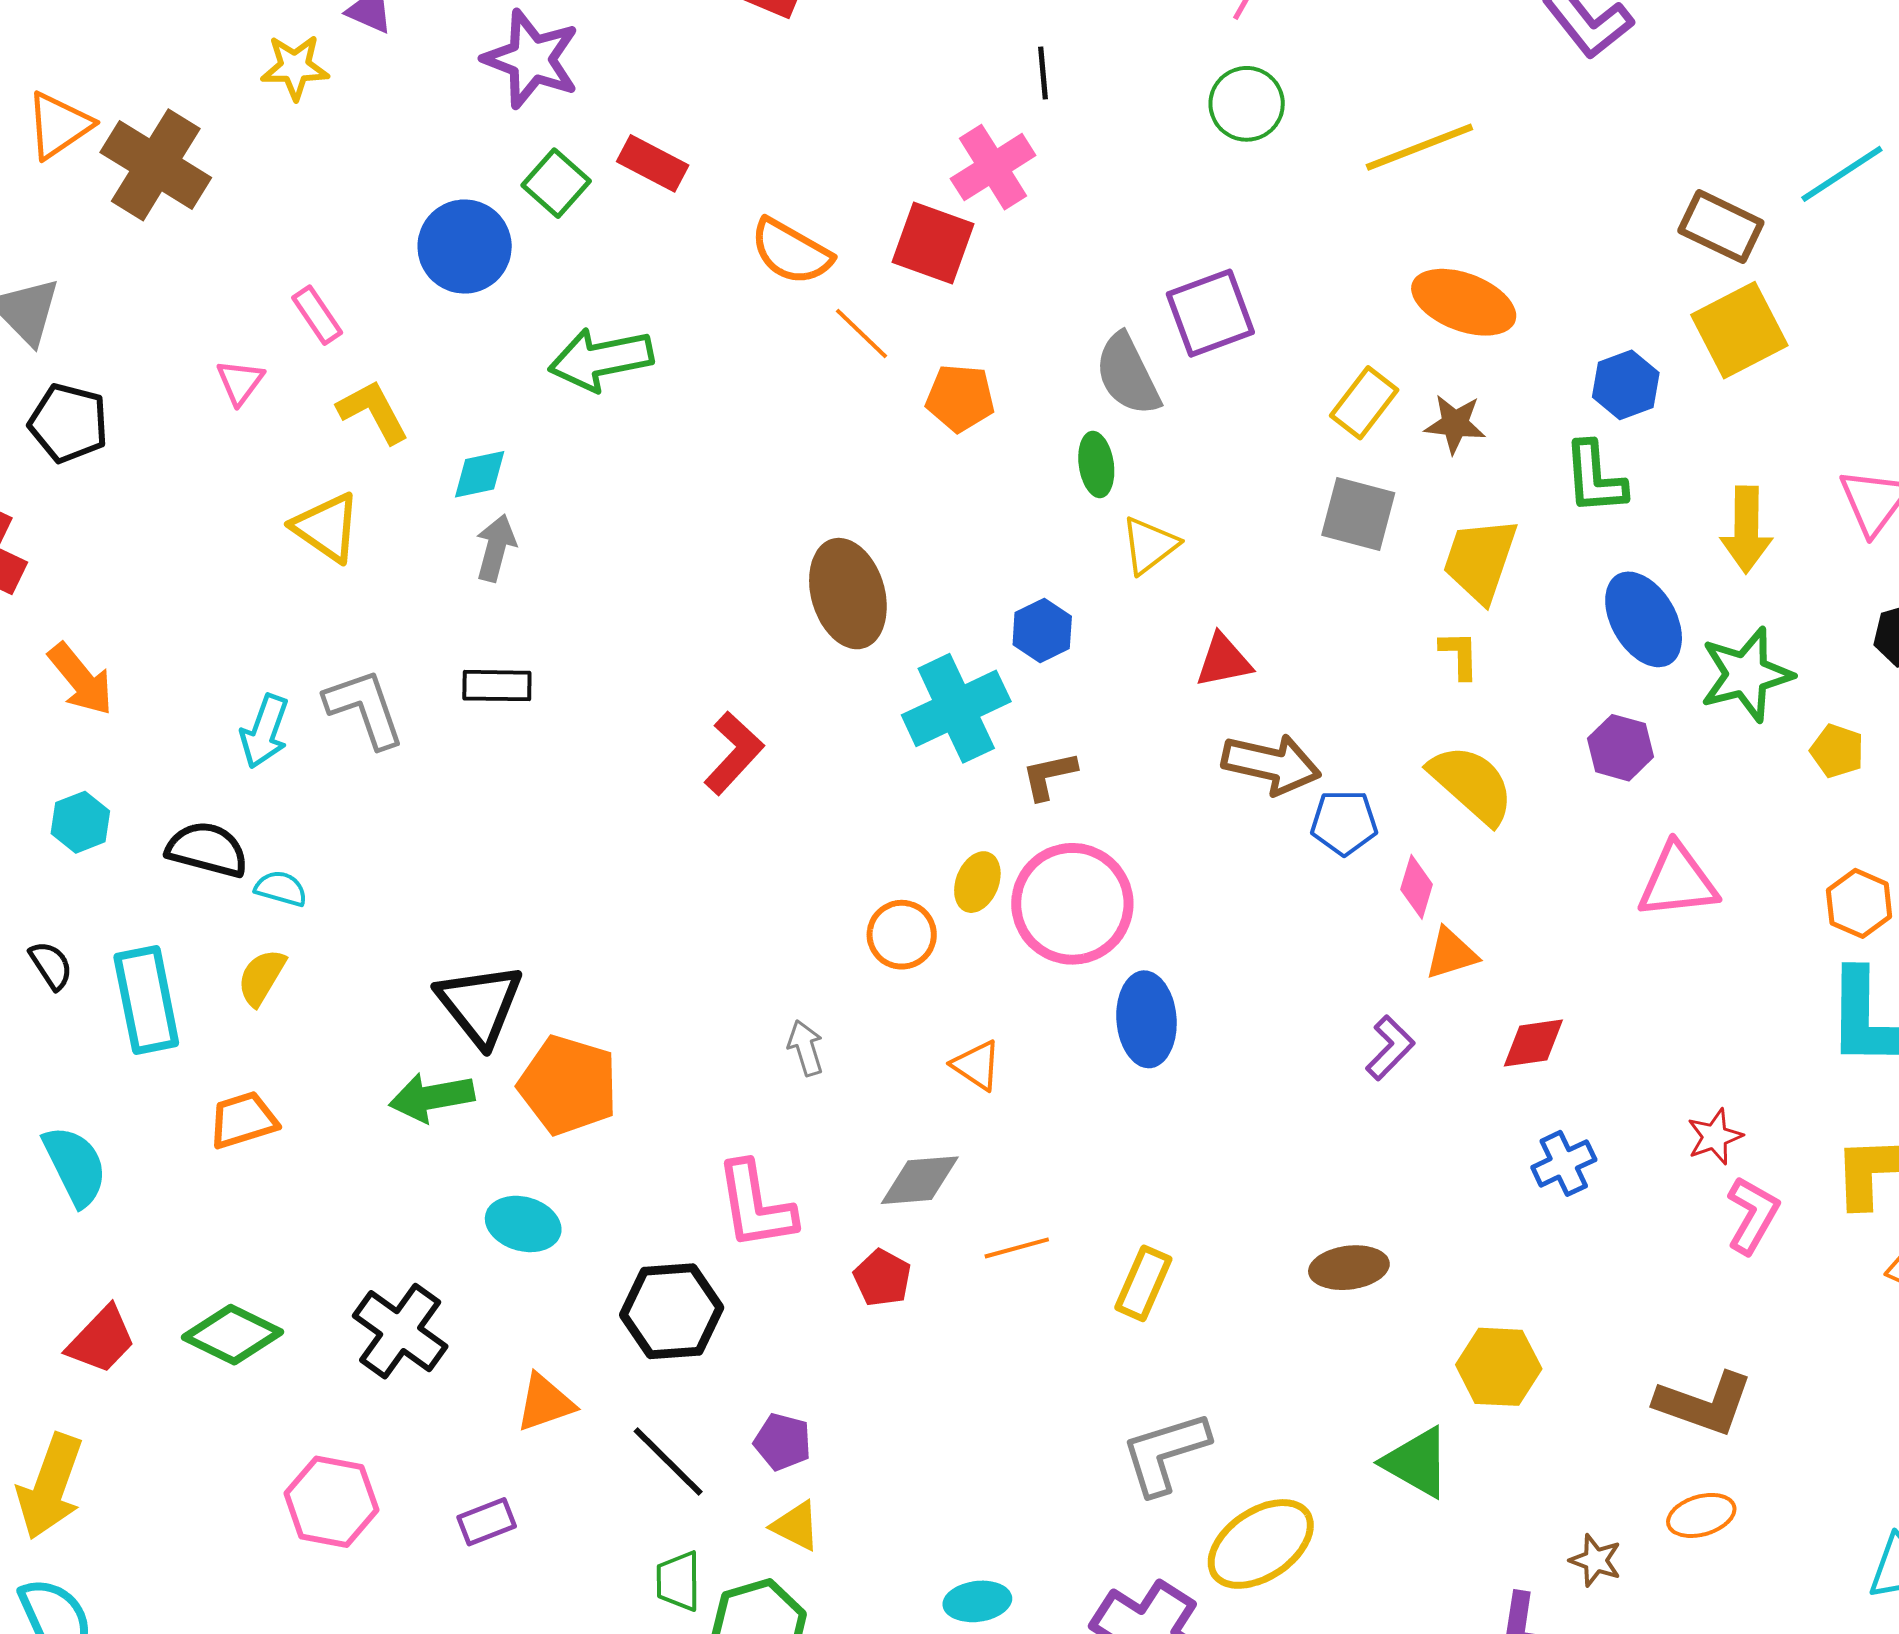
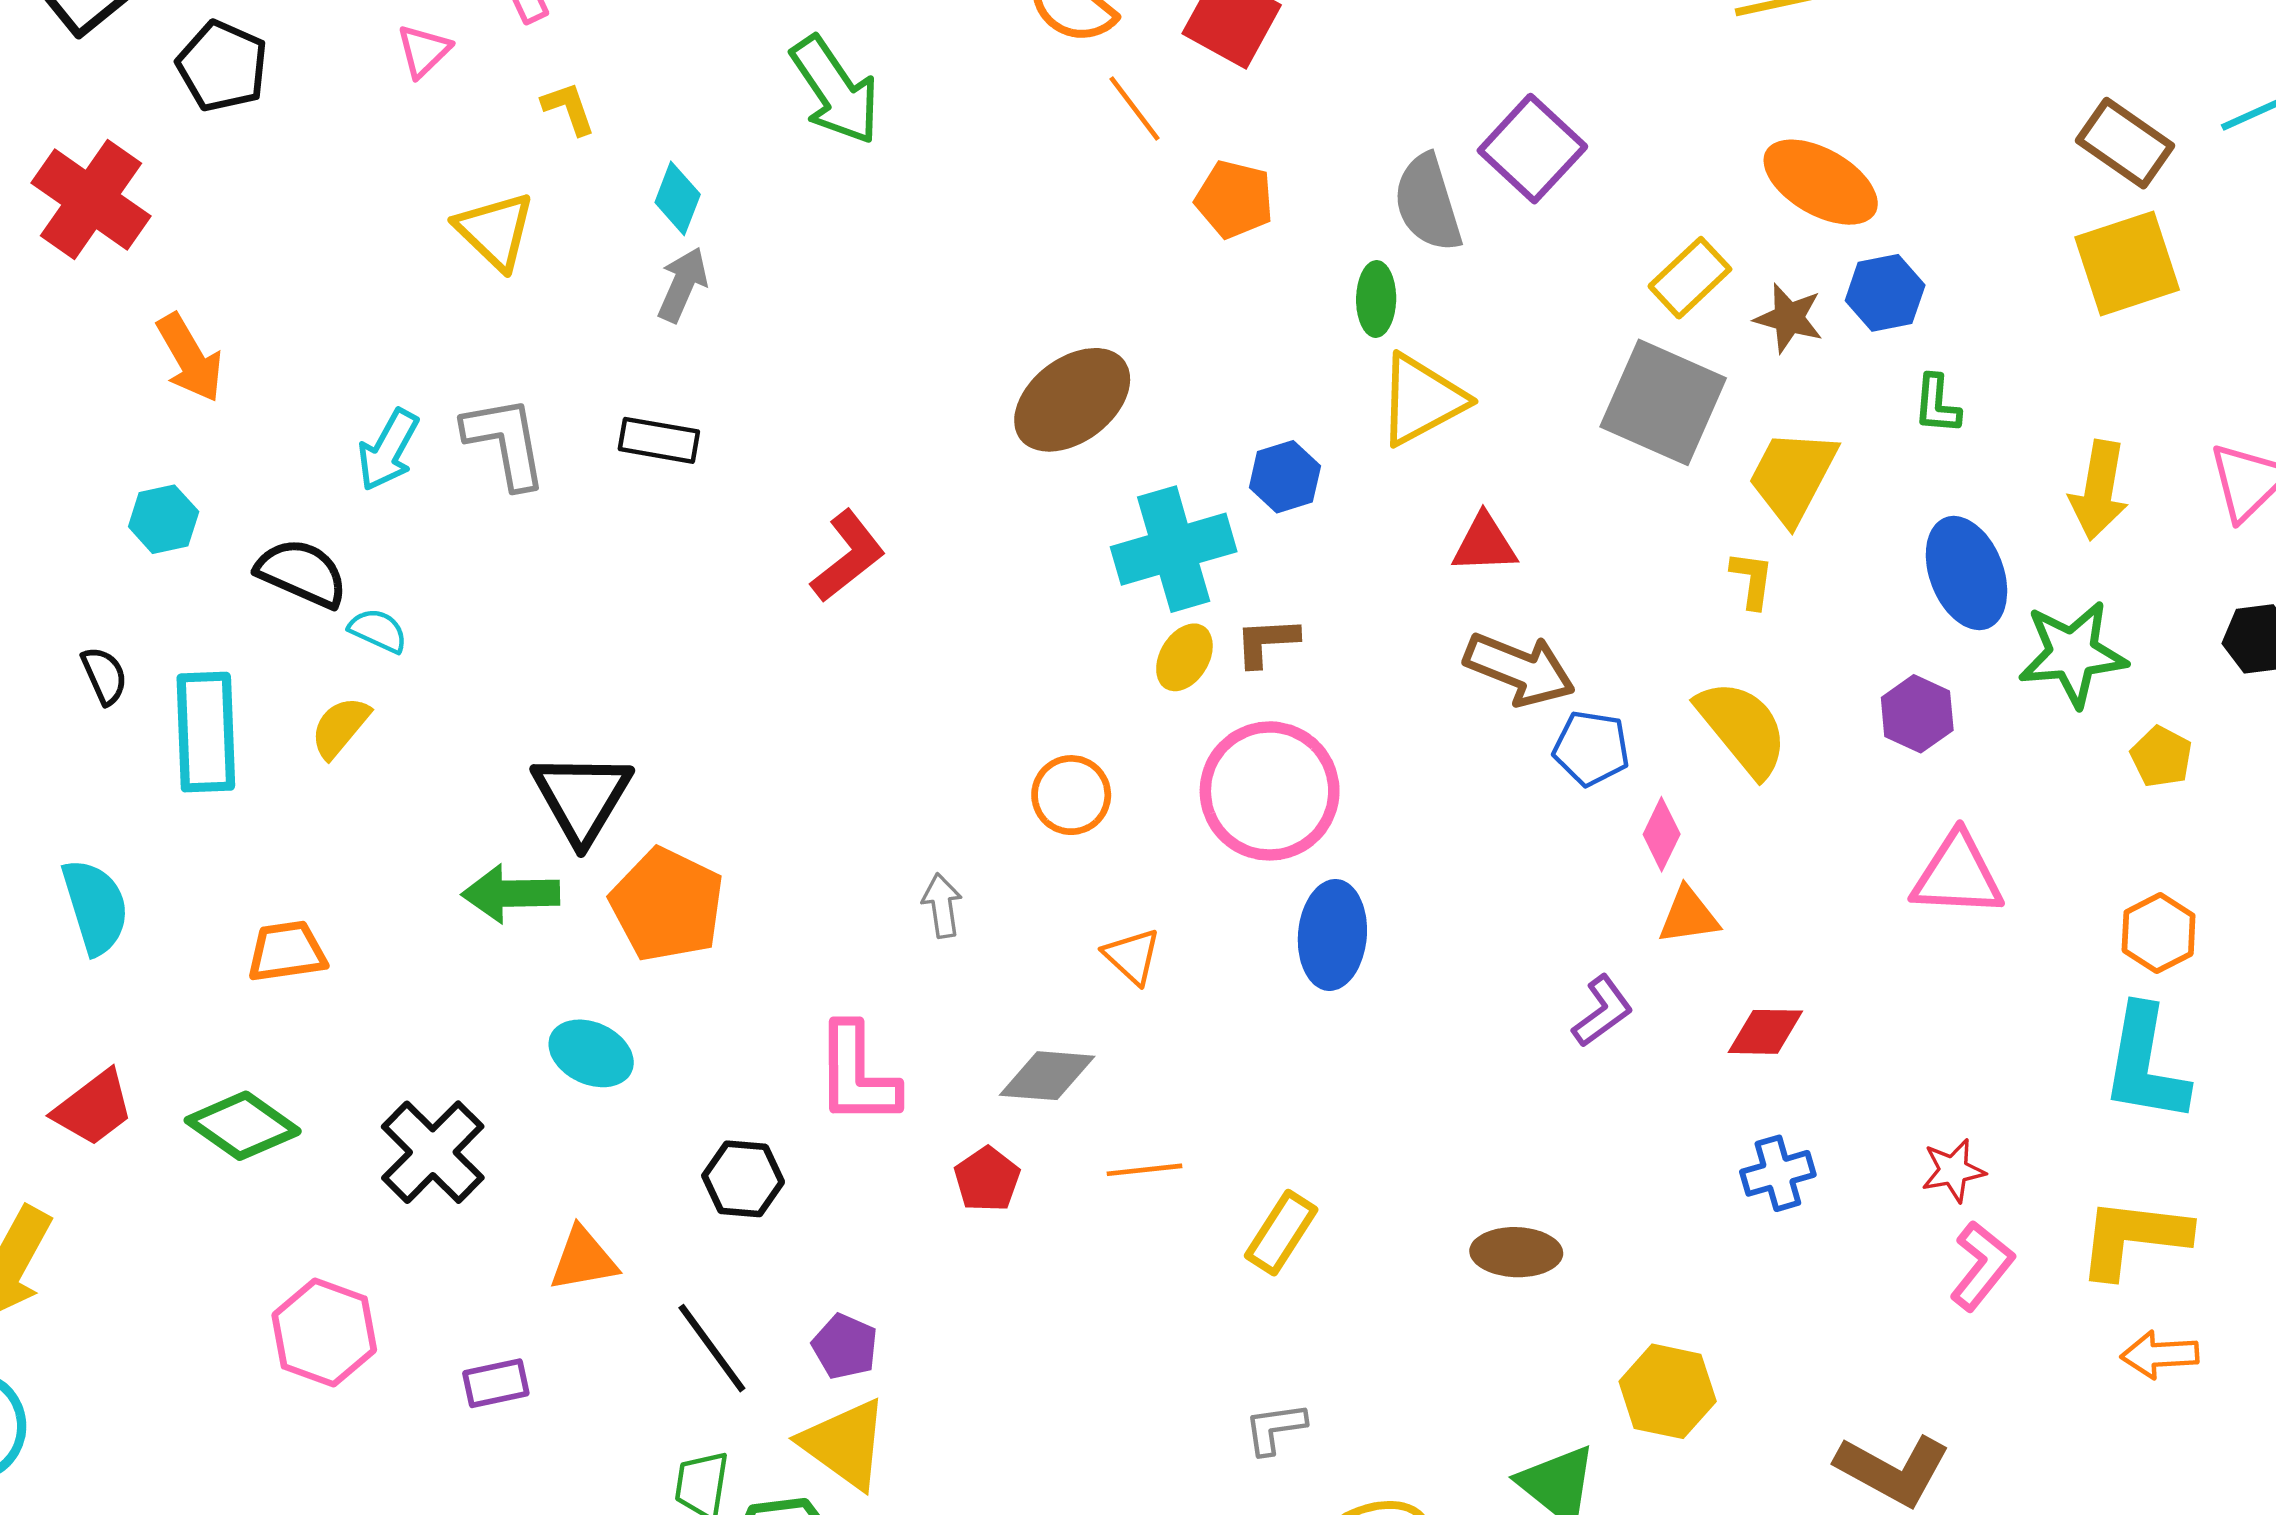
purple square: (1210, 313) -> (1532, 149), turned -36
green arrow: (601, 359) -> (835, 90), turned -122
blue hexagon: (1626, 385) -> (1885, 293), moved
yellow L-shape: (373, 412) -> (569, 108), size x0.7
cyan diamond: (480, 474) -> (678, 198), turned -66
green L-shape: (1595, 478) -> (1937, 404), size x0.7
gray square: (1358, 514) -> (1663, 402), size x1.4
yellow triangle: (1149, 545) -> (1422, 400), size x1.4
brown ellipse: (848, 594) -> (1072, 400), turned 60
red L-shape: (734, 753) -> (848, 556), moved
yellow ellipse: (977, 882) -> (1184, 657), moved
orange trapezoid: (243, 1120) -> (287, 951), moved
black hexagon: (672, 1311) -> (743, 1179), size x0.7
gray L-shape: (1165, 1453) -> (1275, 1428), size x0.6
yellow triangle: (796, 1526) -> (845, 1444), size x1.6

